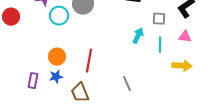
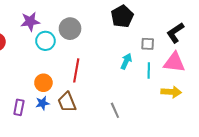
pink triangle: (185, 37) -> (174, 62), size x1.6
red line: (89, 61) -> (76, 70), moved
brown trapezoid: (80, 93) -> (67, 102), moved

